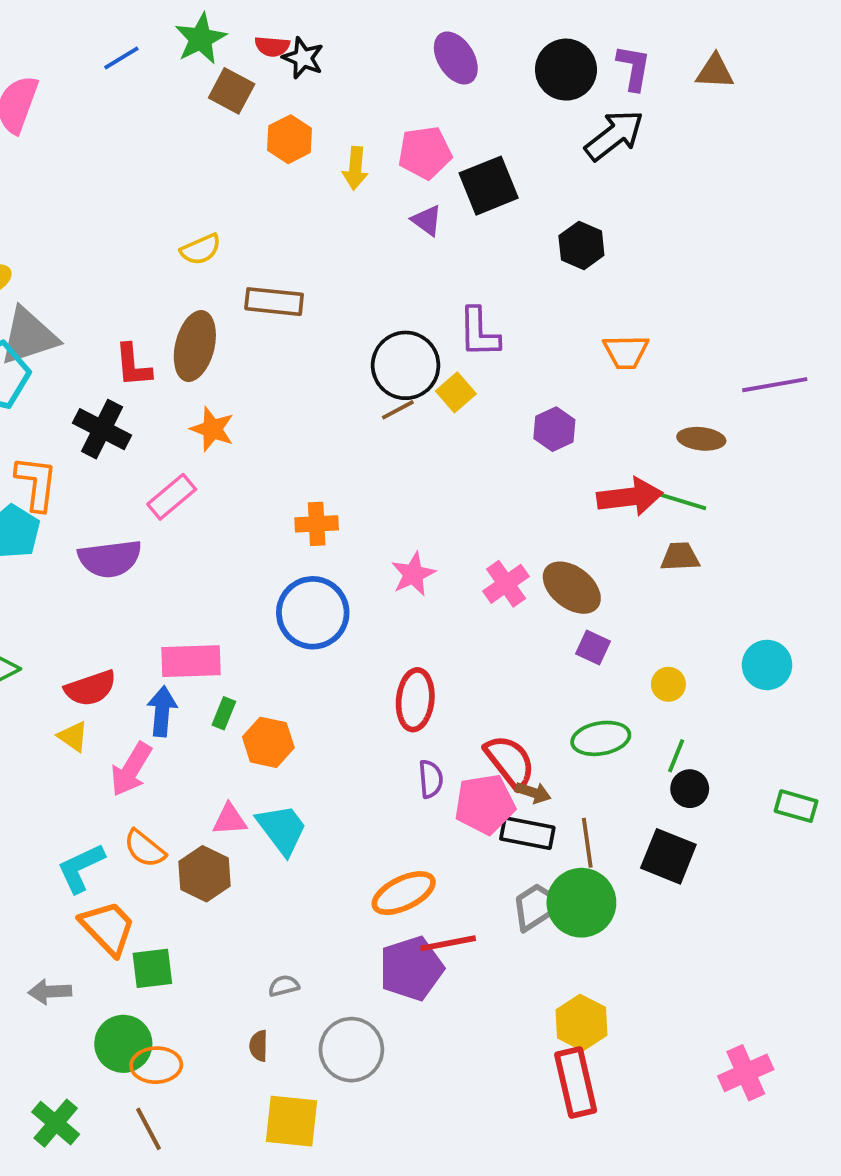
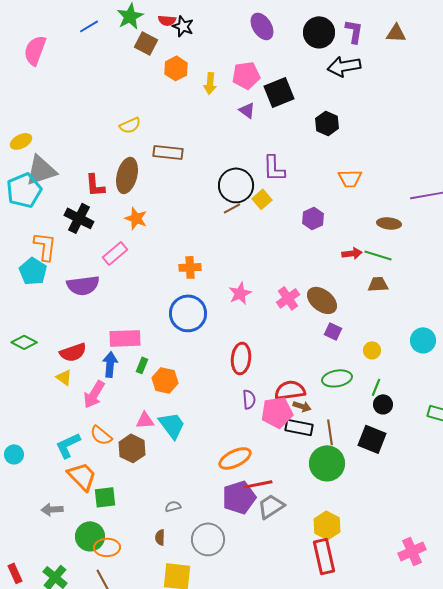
black arrow: (614, 135) -> (344, 66), turned -152
red arrow: (630, 497) -> (352, 253), size x0.6
red semicircle: (510, 762) -> (290, 390), turned -60
gray trapezoid: (537, 907) -> (271, 506), moved

